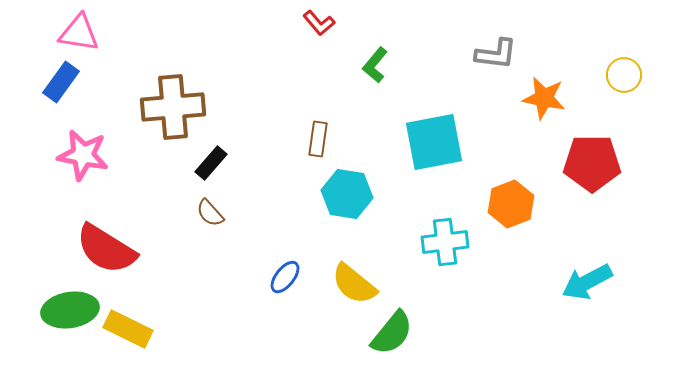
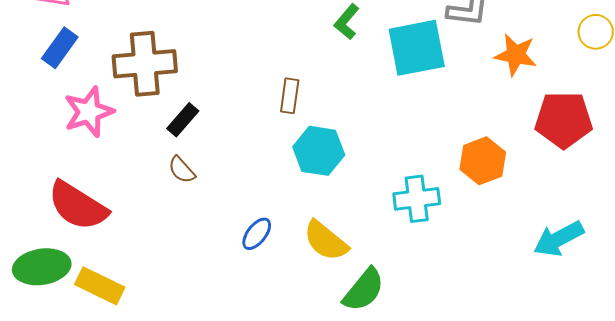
blue rectangle: (61, 82) -> (60, 48), moved
cyan square: (434, 142) -> (417, 48), moved
pink star: (83, 155) -> (89, 112), moved, turned -30

